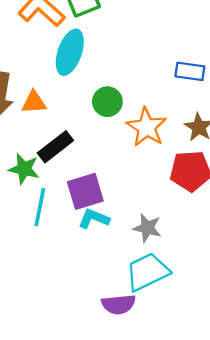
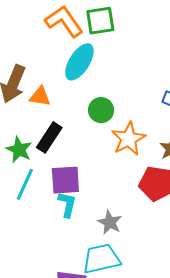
black rectangle: (55, 147) -> (49, 137), turned -32
cyan L-shape: (94, 219) -> (67, 204), turned 68

